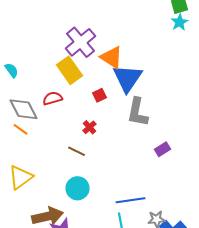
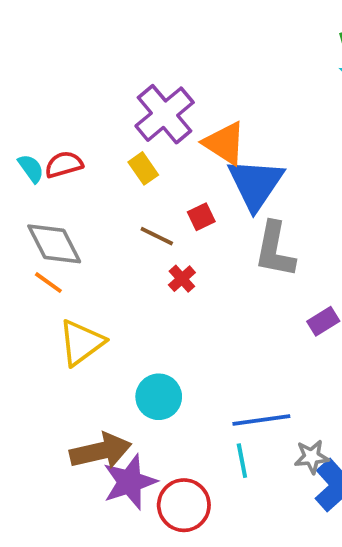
yellow rectangle: (70, 70) -> (143, 168), size x0.6
red semicircle: (52, 98) -> (64, 165), moved
brown line: (76, 151) -> (157, 236), moved
yellow triangle: (20, 177) -> (81, 343), moved

